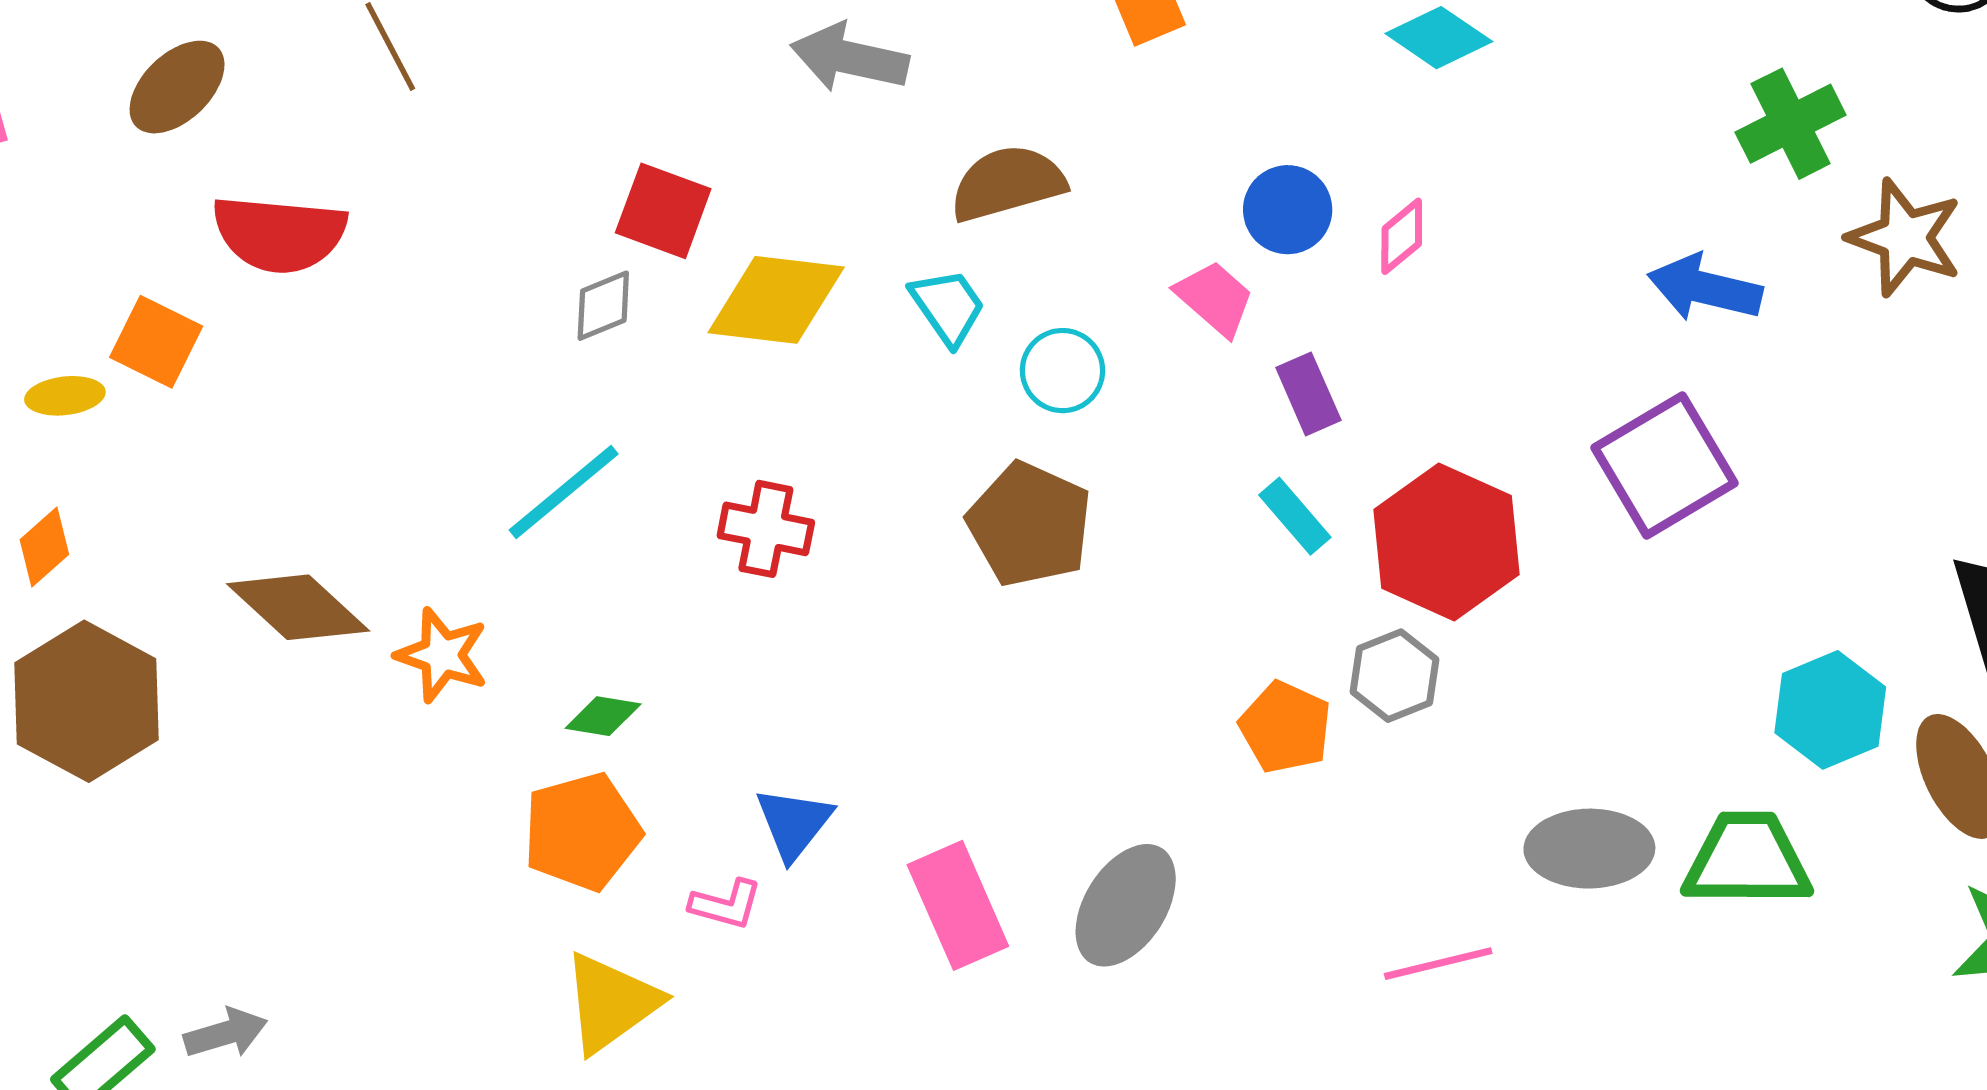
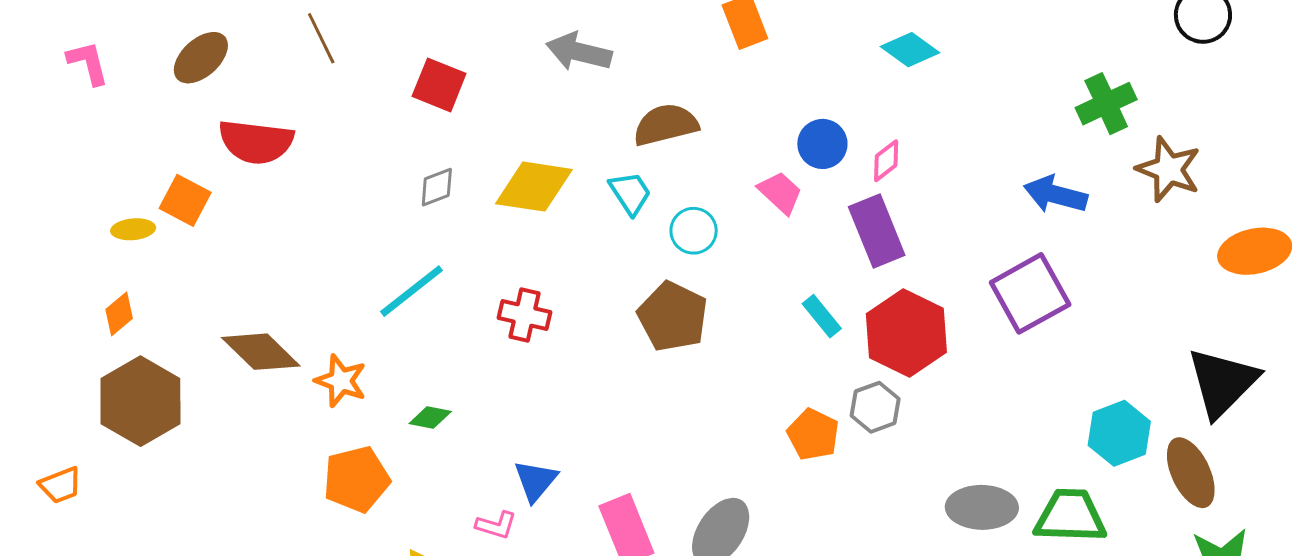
red square: (663, 211) -> (439, 85), moved
purple rectangle: (1308, 394) -> (877, 231), moved, size x1.6
orange pentagon: (582, 832) -> (356, 479), moved

